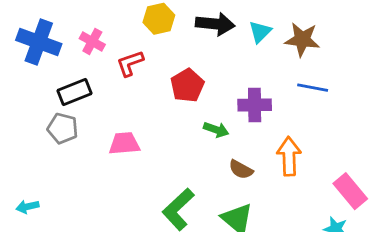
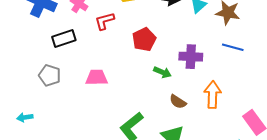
gray pentagon: (63, 128) -> (50, 75), moved

